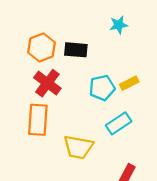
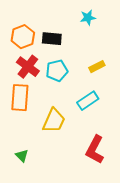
cyan pentagon: (102, 88) -> (57, 71), moved
yellow trapezoid: (78, 147) -> (54, 121), turned -76

